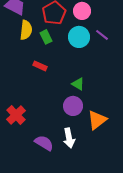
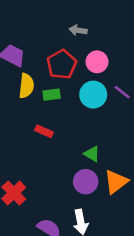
green rectangle: (46, 37) -> (52, 95), turned -72
orange triangle: (97, 120) -> (116, 182), moved

